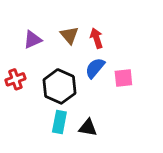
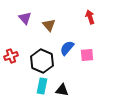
red arrow: (96, 38) -> (90, 17), moved
purple triangle: (32, 40) -> (25, 18), moved, turned -48

